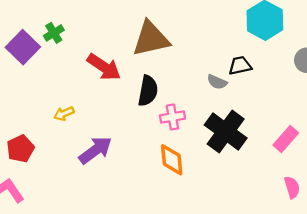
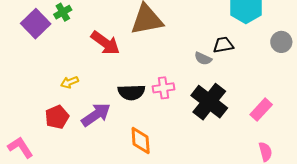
black semicircle: (148, 91) -> (131, 92), moved, turned 76
red pentagon: (20, 149) -> (57, 117), moved
orange diamond: (172, 160) -> (141, 140), moved

